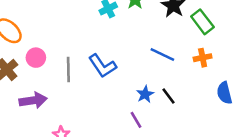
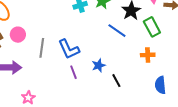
blue line: (162, 55) -> (117, 31), moved
blue star: (145, 94) -> (99, 65), moved
purple line: (136, 120) -> (73, 72), moved

